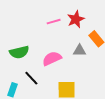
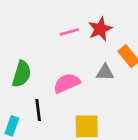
green semicircle: (19, 52) -> (22, 74), turned -60
black line: (31, 78) -> (38, 110), turned 35

